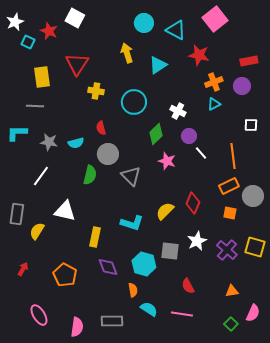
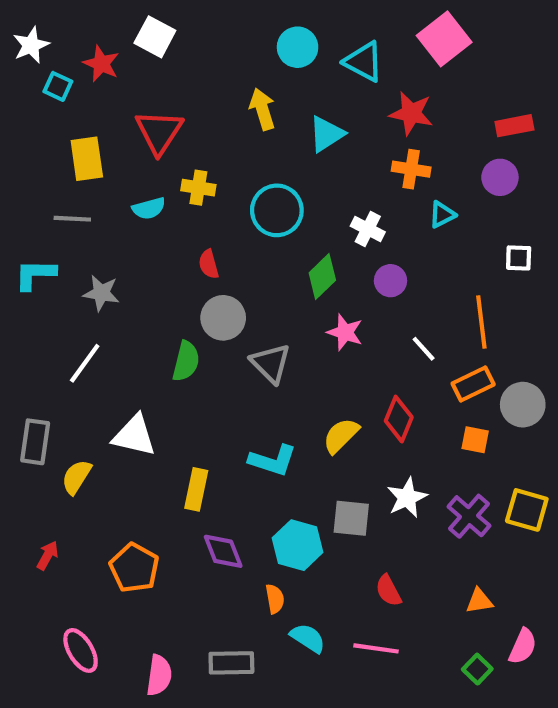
orange cross: (214, 82) -> (411, 169), moved, turned 30
cyan semicircle: (76, 143) -> (149, 208), moved
white line: (201, 153) -> (424, 349), moved

